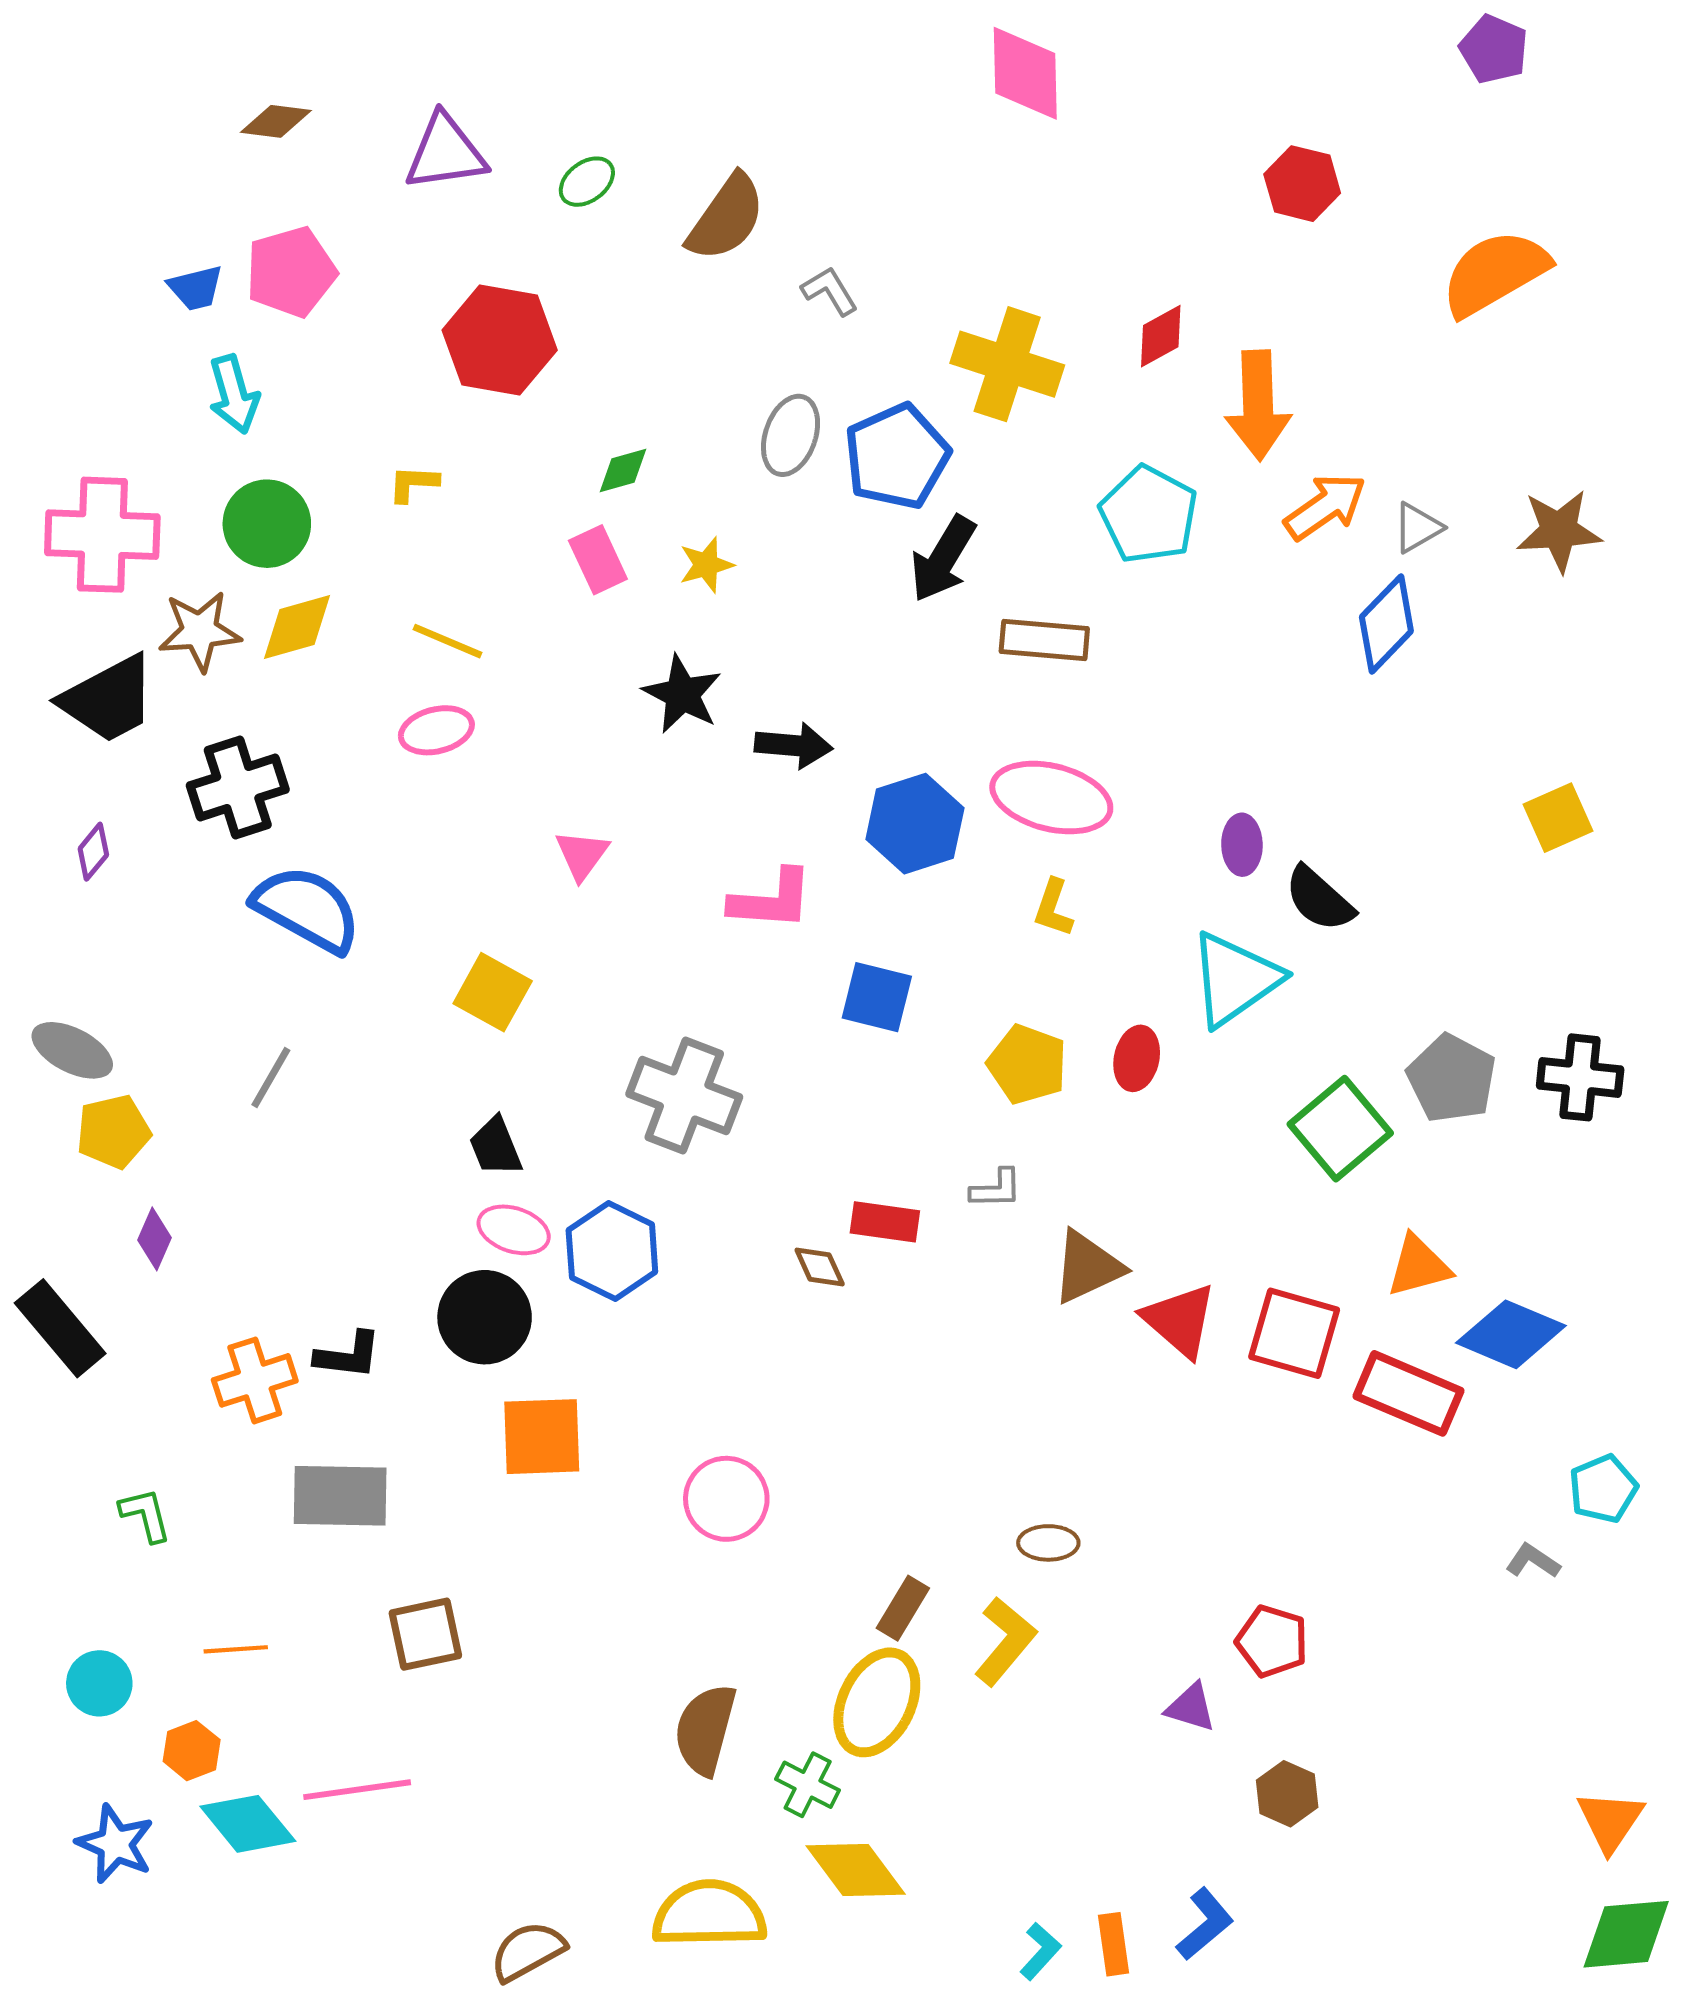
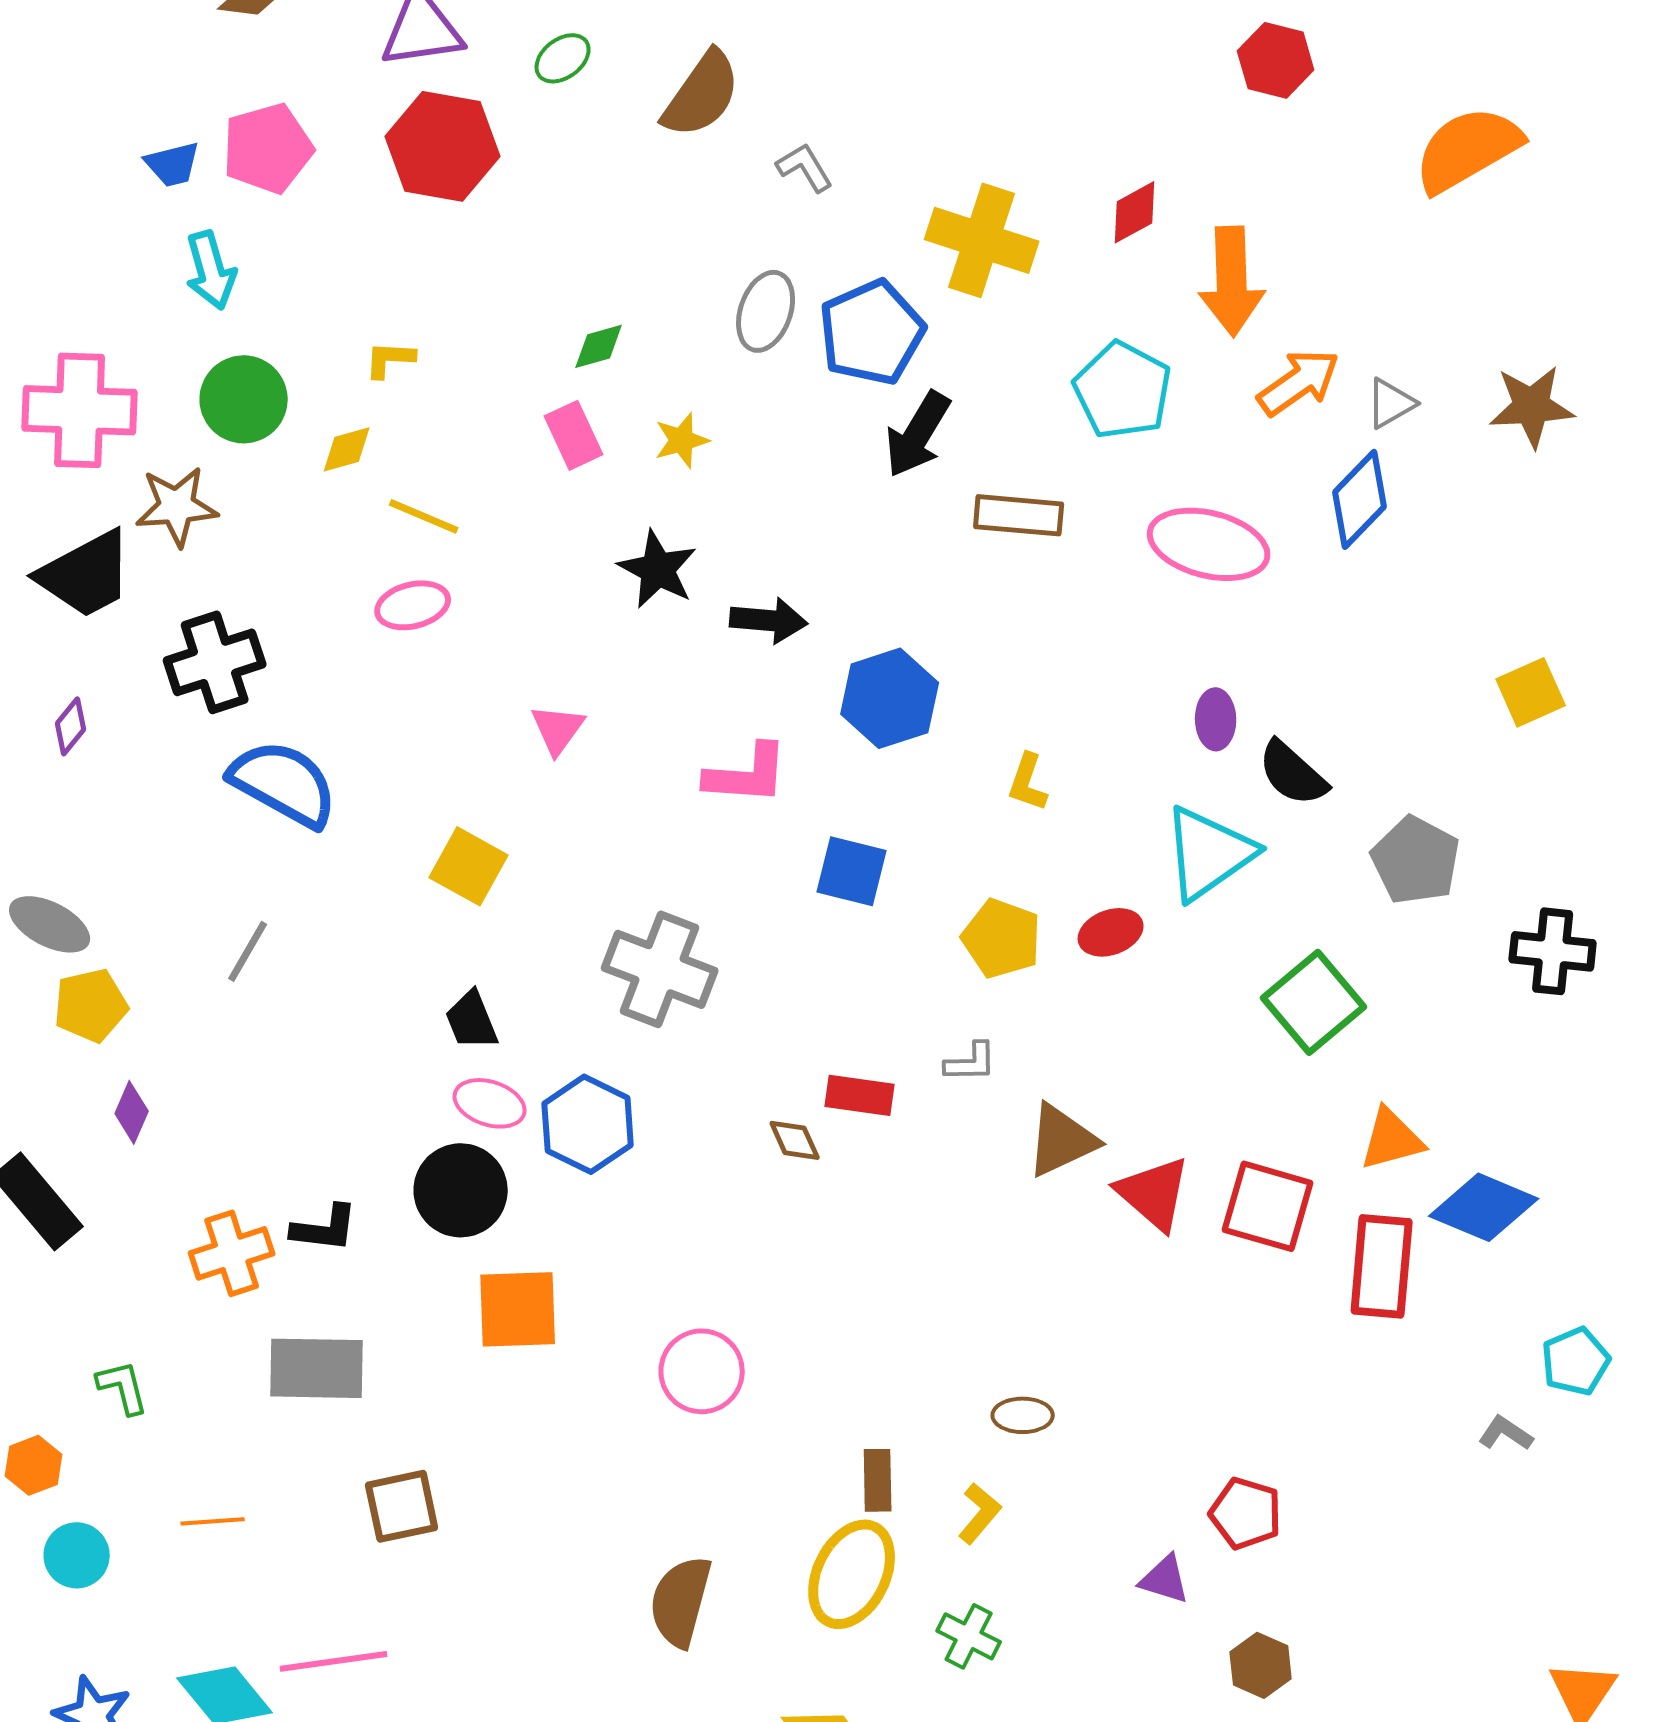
red hexagon: (500, 340) -> (443, 146), moved
yellow diamond: (297, 627) -> (347, 449), moved, size x0.7
pink ellipse: (1051, 798) -> (1209, 544), moved
red ellipse: (1137, 1058) -> (1111, 932), turned 58
gray pentagon: (1452, 1078) -> (1416, 860), moved
red rectangle: (1408, 1393) -> (1382, 1266), turned 72
brown rectangle: (903, 1608) -> (878, 1480), turned -32
yellow L-shape: (1005, 1641) -> (980, 1513), size x0.7
orange hexagon: (192, 1751) -> (34, 1465), moved
green cross: (808, 1785) -> (969, 1636), moved

